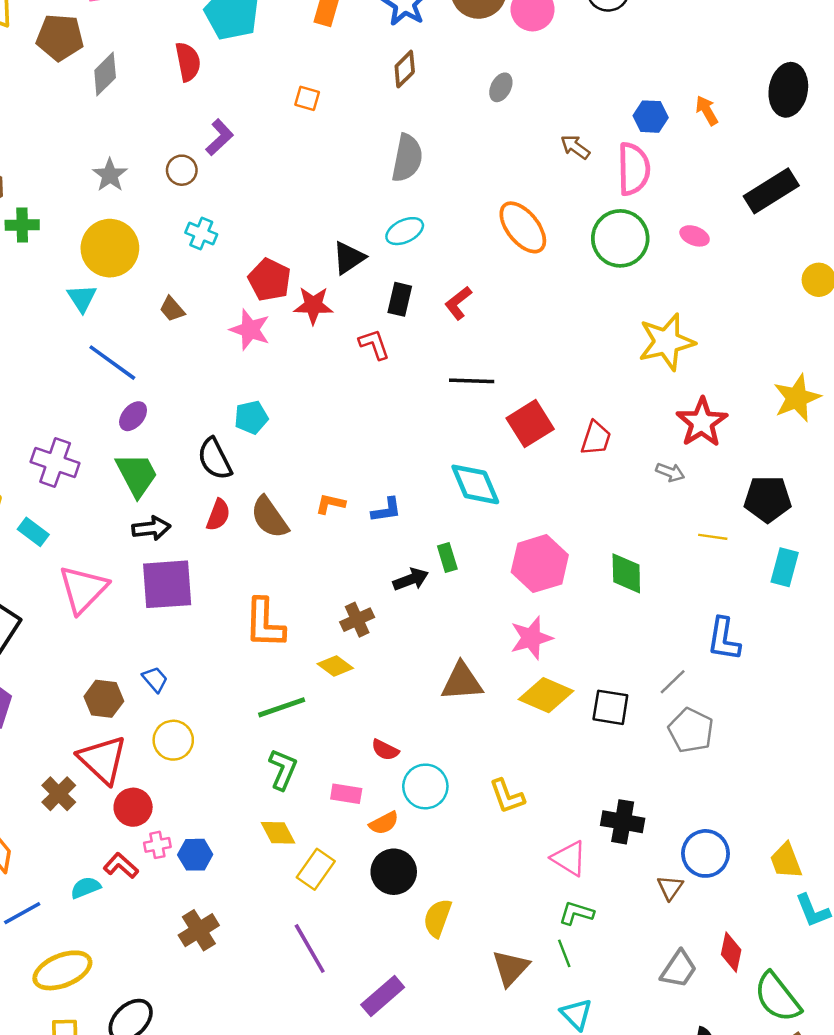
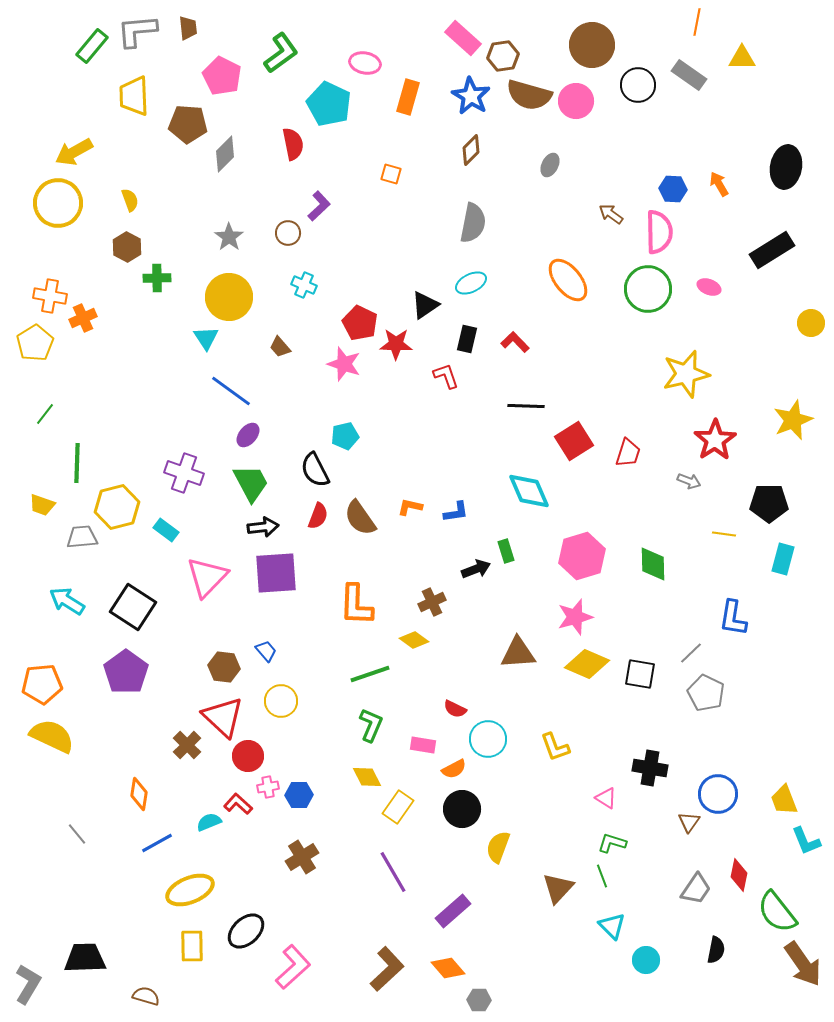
red L-shape: (458, 303) -> (515, 342), turned 84
pink triangle: (569, 858) -> (606, 798), size x0.7

